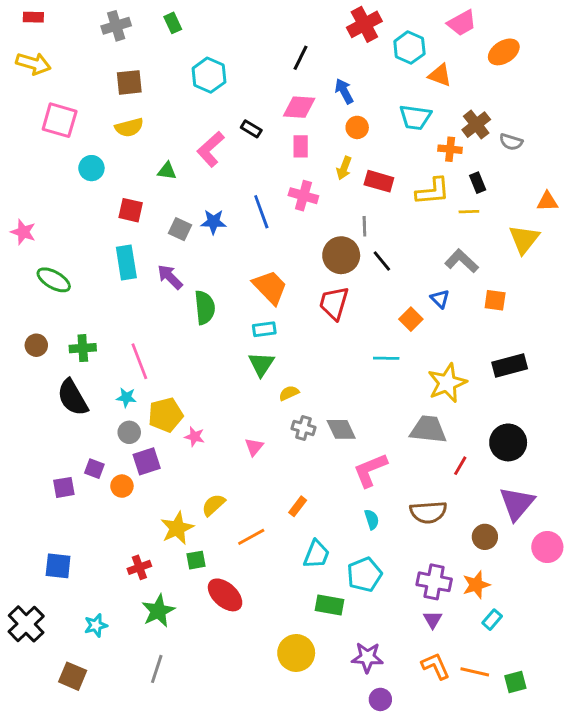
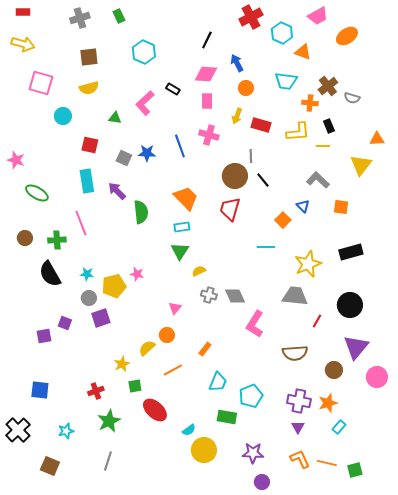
pink line: (139, 361) -> (81, 223), moved
pink star: (195, 437) -> (137, 274), moved
pink L-shape: (370, 470) -> (255, 324), turned -36
orange circle: (122, 486) -> (167, 335), moved
cyan semicircle: (372, 519) -> (189, 430), moved, turned 72
yellow star: (177, 528) -> (122, 364), size x0.7

